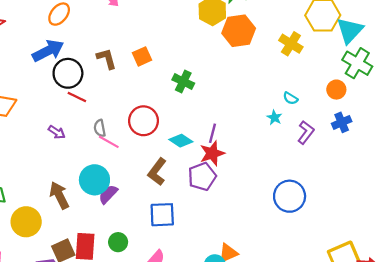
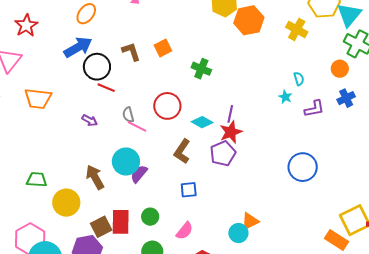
cyan semicircle: (290, 98) -> (299, 79), turned -136
purple L-shape: (306, 132) -> (314, 109), turned 45
blue square: (162, 215) -> (189, 190), size x0.7

